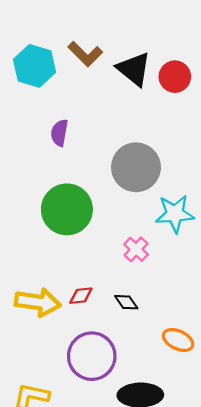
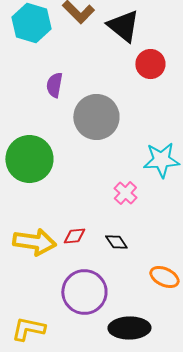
red circle: (175, 77) -> (150, 64), moved
gray circle: (136, 167) -> (96, 117), moved
green circle: (67, 209) -> (29, 159), moved

